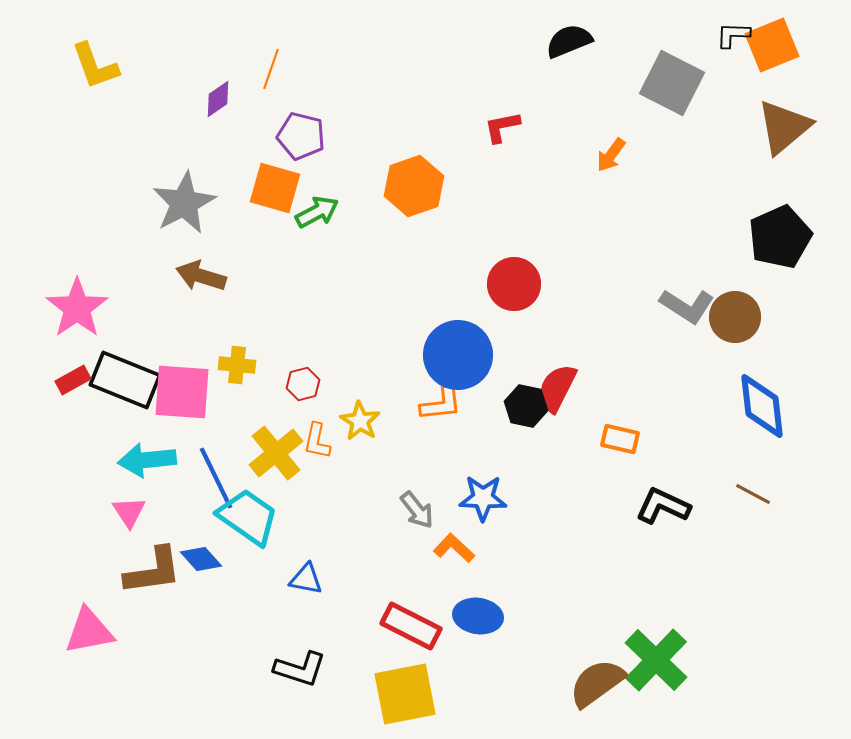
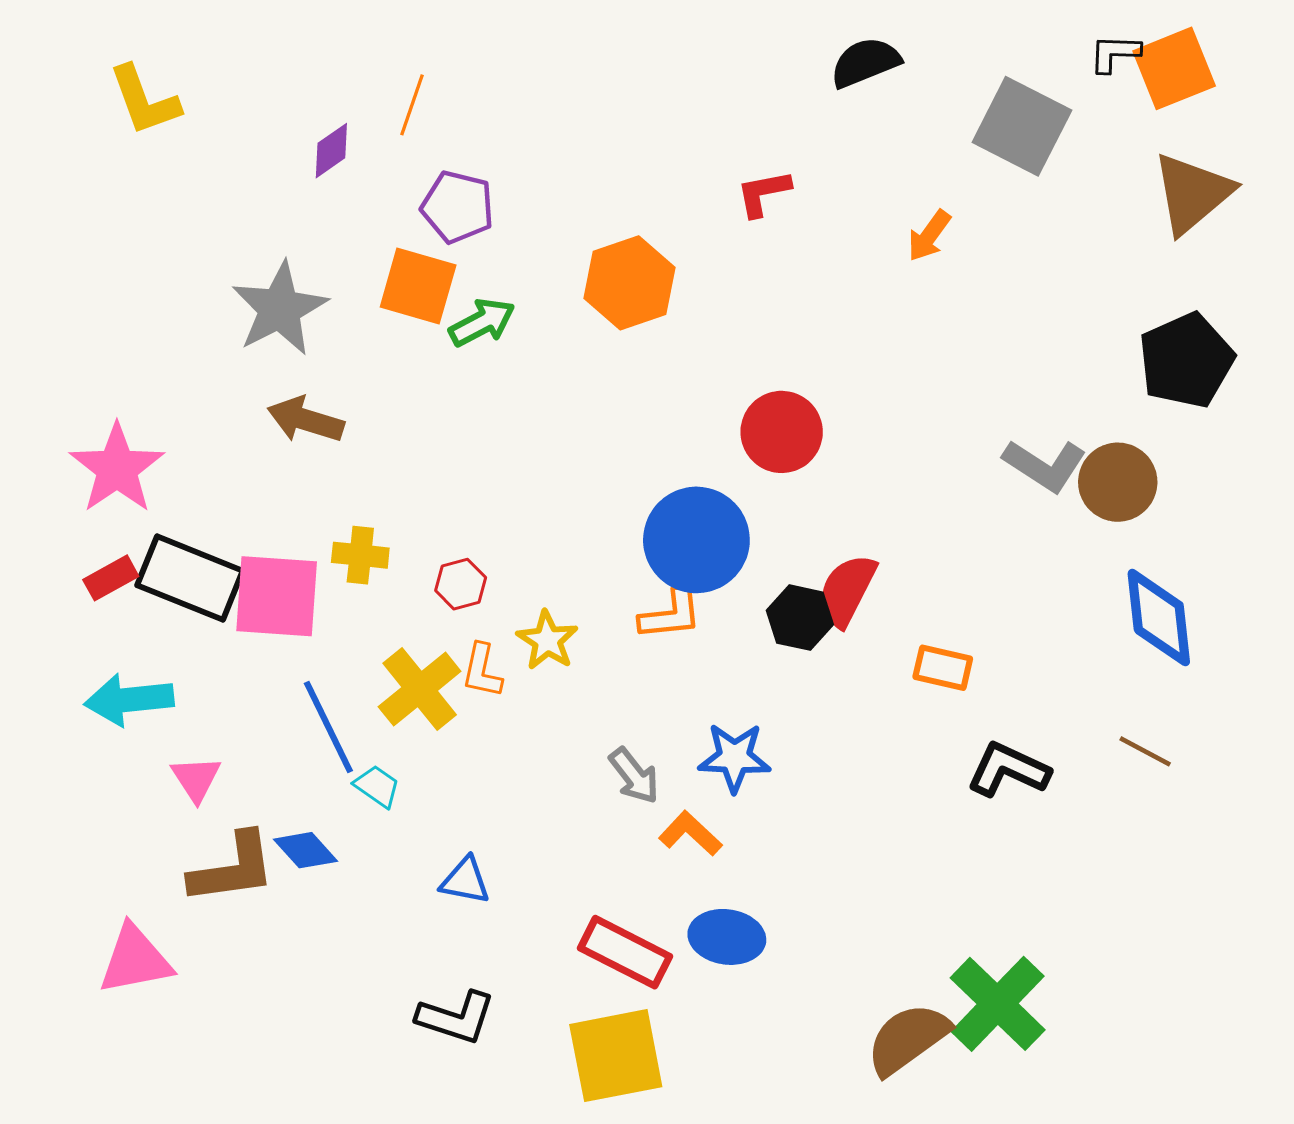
cyan arrow: (147, 460) -> (129, 700), moved
cyan trapezoid: (248, 517) -> (377, 786), size x0.5

